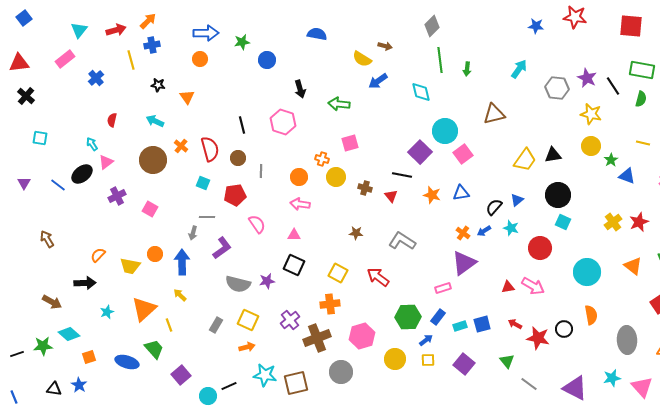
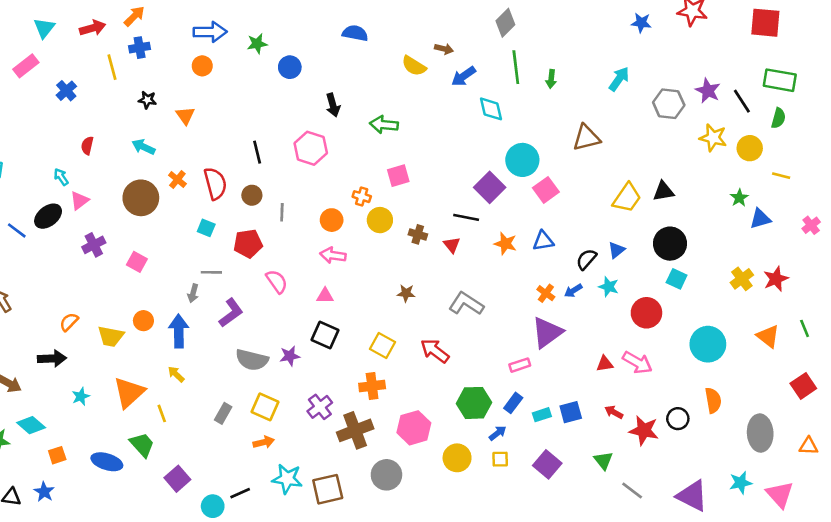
blue arrow: (378, 81) -> (464, 76), moved
yellow circle: (591, 146) -> (750, 148), moved
blue triangle: (627, 176) -> (760, 219), turned -36

